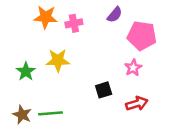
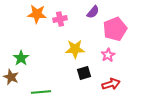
pink pentagon: (142, 36) -> (115, 29), turned -30
yellow star: (58, 60) -> (75, 49), moved
brown star: (22, 115) -> (11, 77), moved

